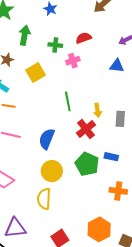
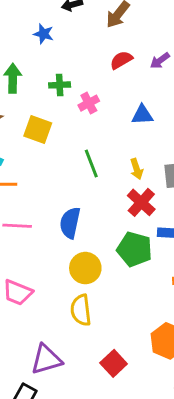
red semicircle: (84, 38) -> (121, 60), moved
blue triangle: (117, 66) -> (142, 115), moved
yellow square: (36, 73) -> (38, 130), turned -30
red cross: (86, 129) -> (141, 202), moved

